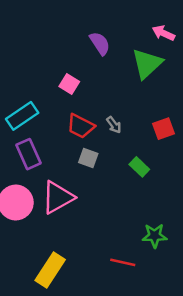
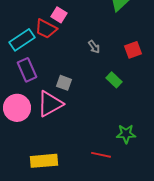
red trapezoid: (81, 126) -> (46, 29), moved
gray square: (88, 158) -> (64, 83), moved
yellow rectangle: (50, 270) -> (44, 161), turned 52

